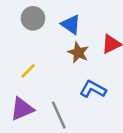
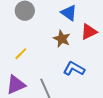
blue triangle: (71, 24) -> (69, 13), moved

